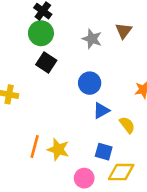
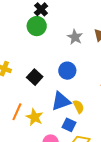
black square: (46, 63) -> (35, 77), moved
blue triangle: (101, 110) -> (61, 101), moved, size x1.5
yellow semicircle: (127, 125) -> (79, 107), moved

